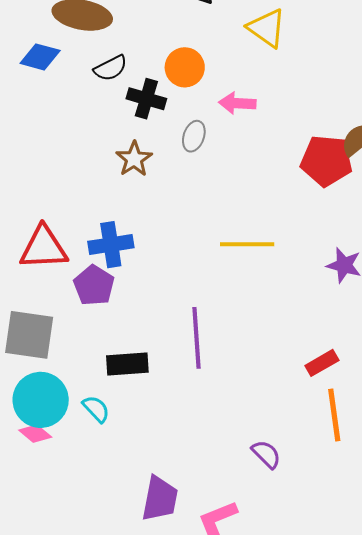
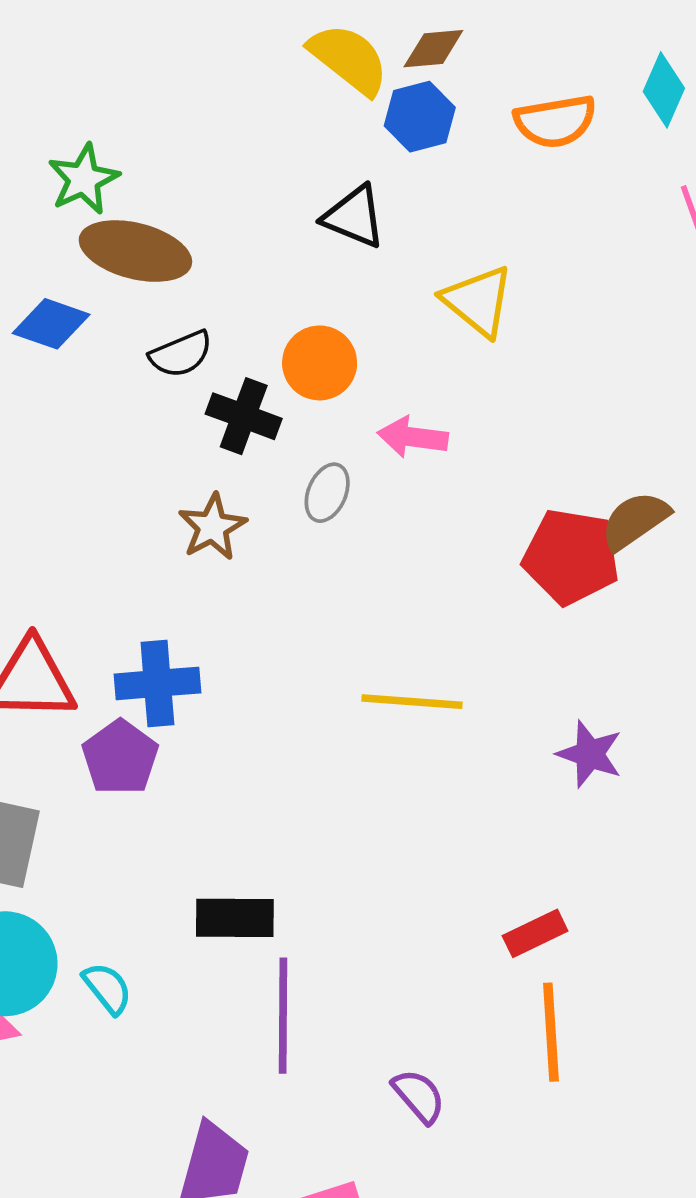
purple line: (196, 338) -> (283, 1016), moved
black rectangle: (127, 364) -> (235, 918), moved

